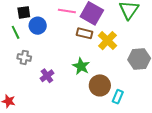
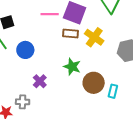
blue circle: (38, 26) -> (25, 50), moved
gray cross: (24, 57) -> (23, 102), moved

